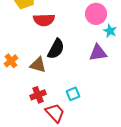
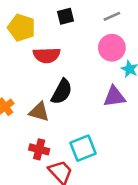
cyan square: (73, 94) -> (83, 148), size x1.5
red cross: (38, 95) -> (39, 149), turned 35

